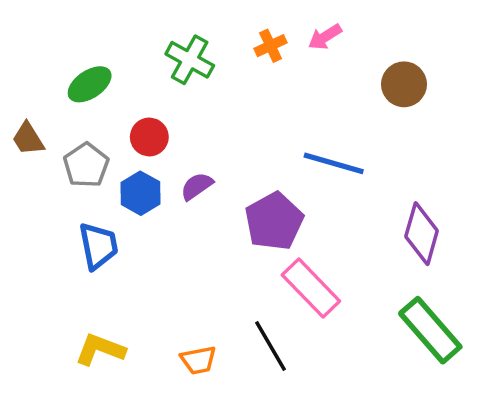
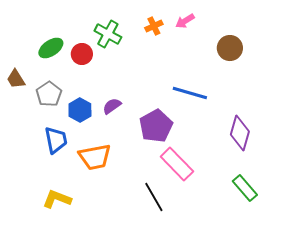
red circle: (149, 137) -> (82, 54), moved
green rectangle: (430, 330) -> (245, 188), size x0.7
orange trapezoid: (198, 360) -> (95, 157), moved, size x1.6

